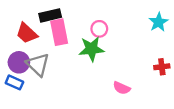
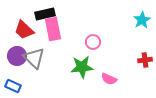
pink circle: (99, 29) -> (93, 42), moved
green star: (91, 49) -> (82, 67), moved
blue rectangle: (14, 82) -> (13, 86), moved

